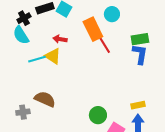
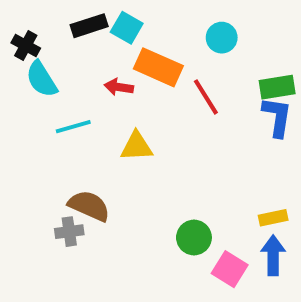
black cross: (24, 18) -> (26, 46), moved, turned -32
orange rectangle: (93, 29) -> (158, 67), moved, turned -40
yellow triangle: (53, 56) -> (137, 146), moved, turned -36
gray cross: (23, 112) -> (69, 232), moved

